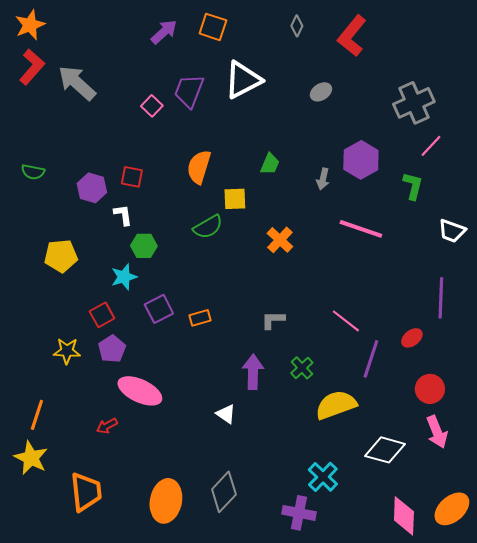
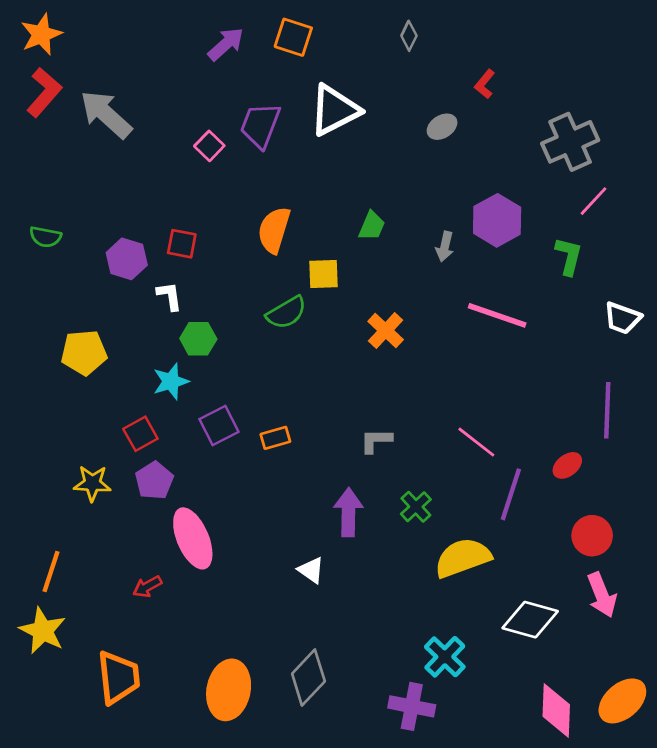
red L-shape: (352, 36) -> (485, 84), moved, size x0.5
pink ellipse: (140, 391) -> (193, 538), turned 42

